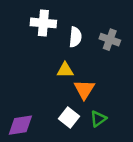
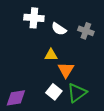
white semicircle: (75, 37) -> (59, 29), turned 119
green triangle: (98, 119) -> (77, 93), size x1.5

